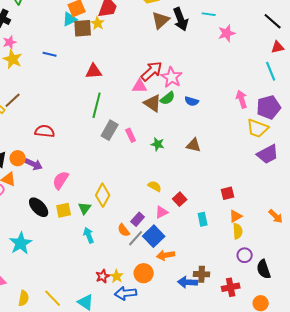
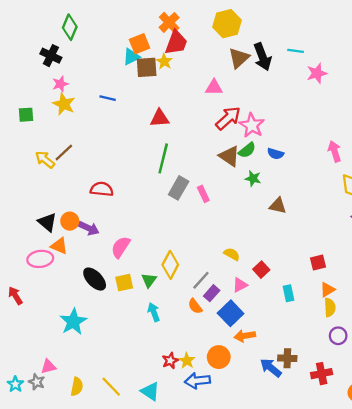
pink triangle: (140, 86) -> (214, 87), moved
green star: (158, 144) -> (253, 179), moved
gray line: (136, 238) -> (201, 280), moved
blue arrow: (188, 282) -> (271, 368), turned 36

